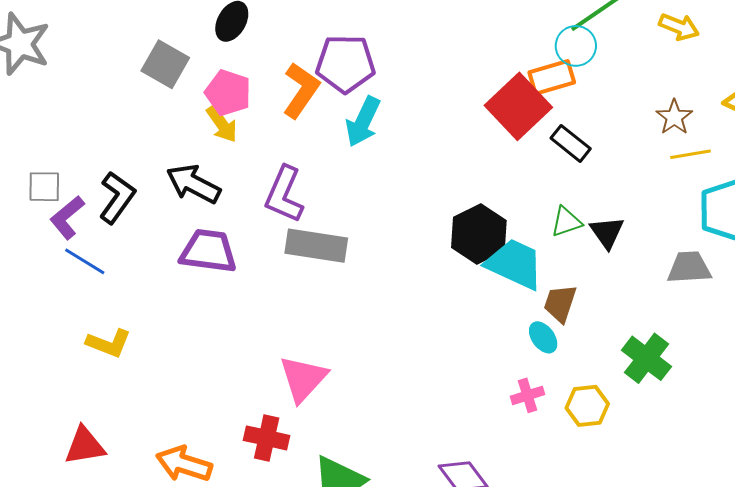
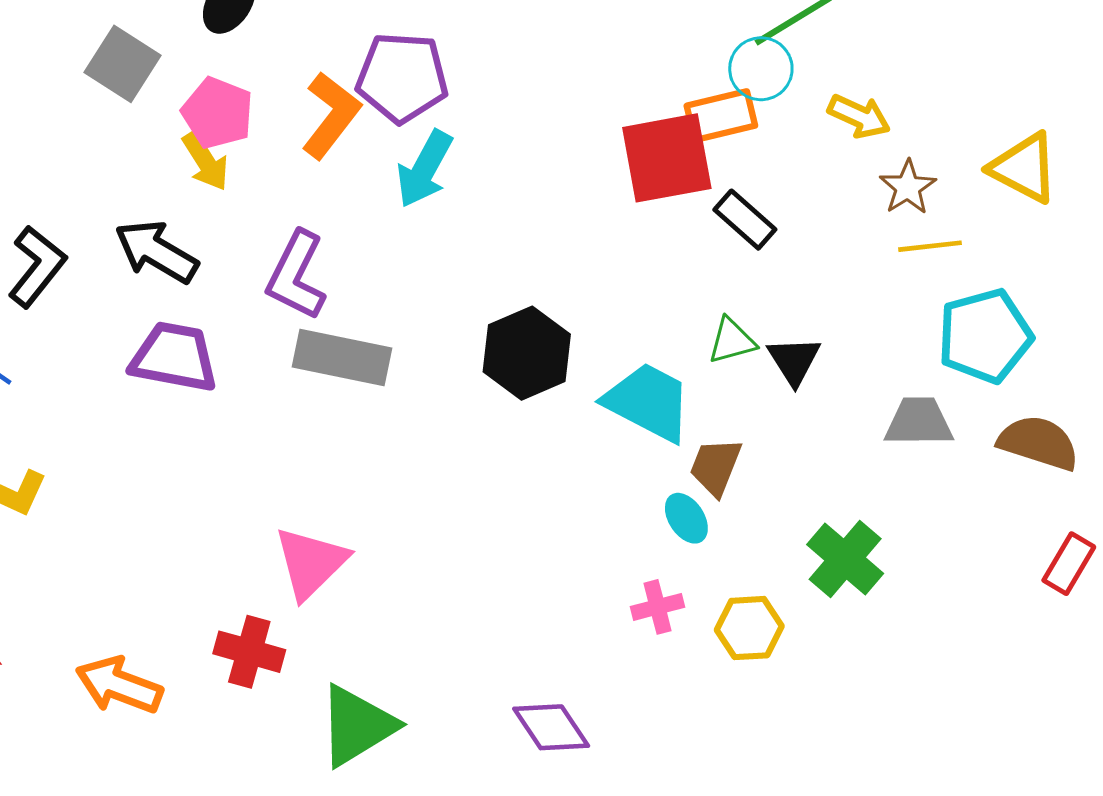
yellow arrow: (679, 27) -> (859, 116), moved
red square: (518, 106) -> (667, 158), turned 30
black hexagon: (479, 234) -> (527, 353), moved

